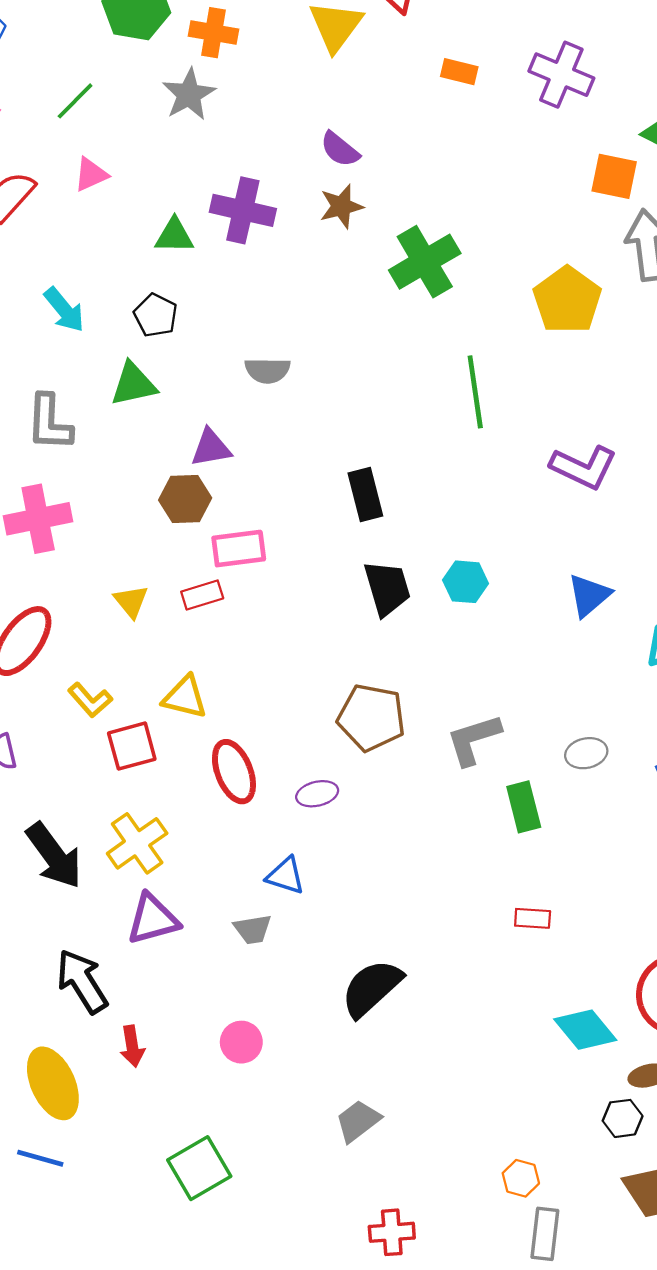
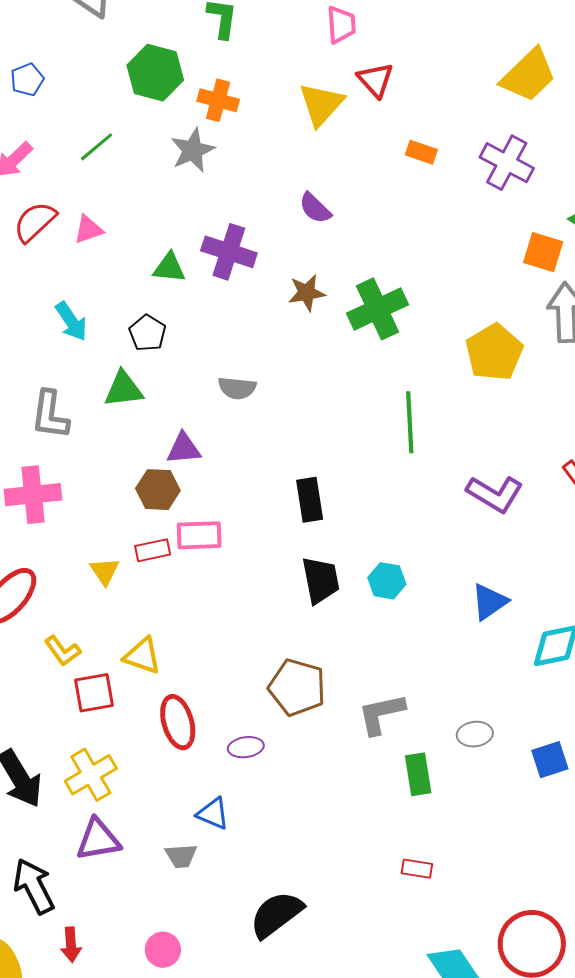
pink triangle: (91, 174) -> (88, 229), moved
brown star: (341, 206) -> (307, 293), moved
red rectangle: (202, 595) -> (153, 550), moved

